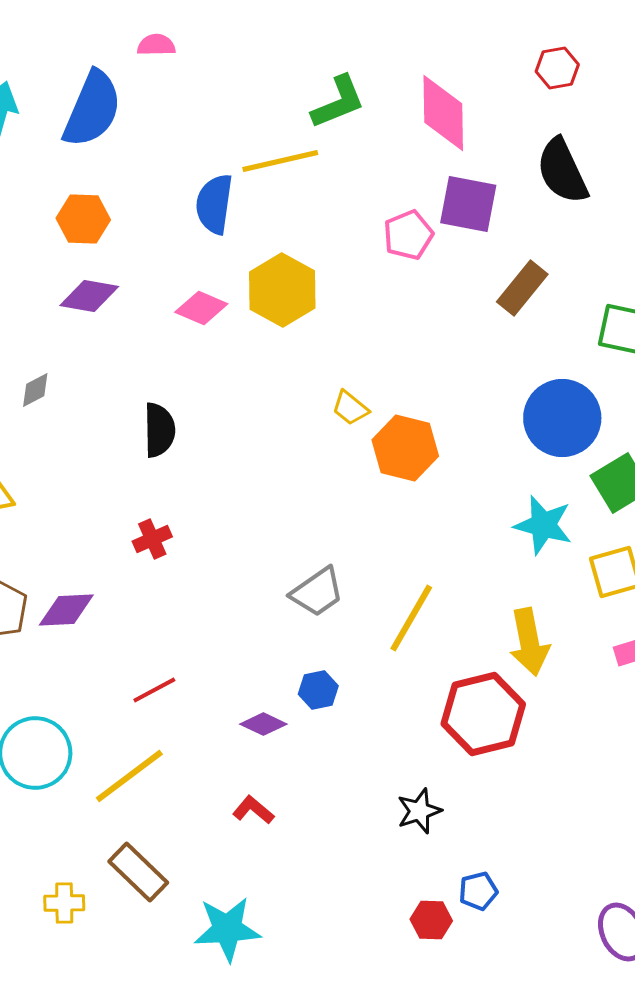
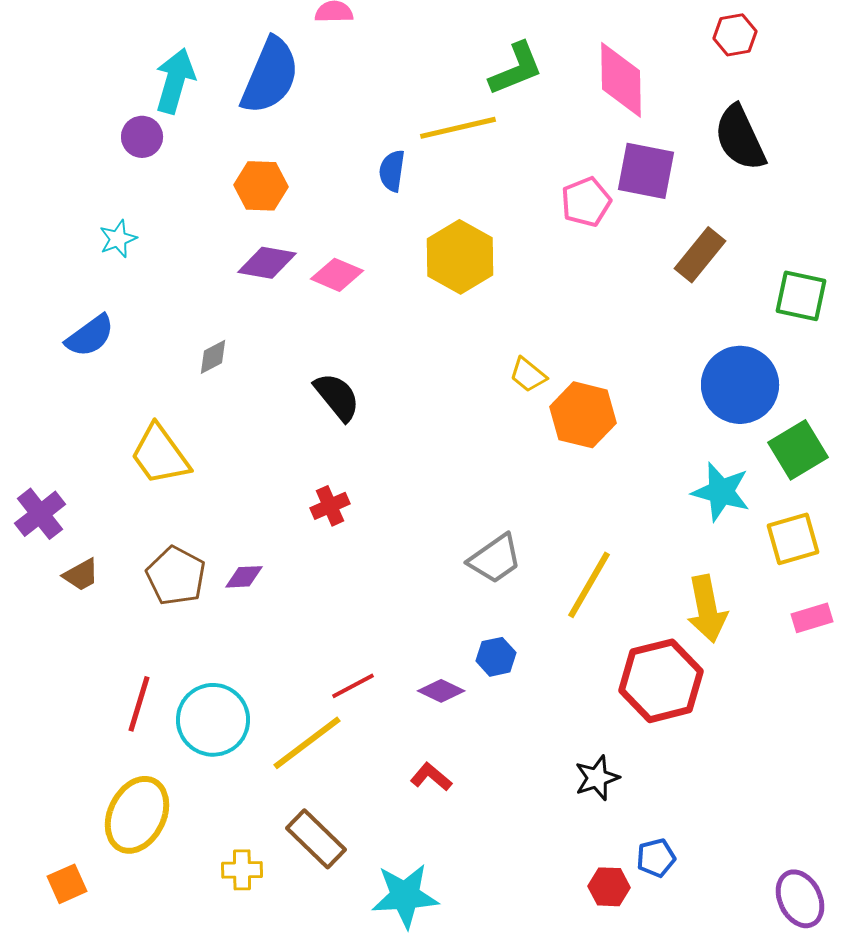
blue semicircle: (214, 204) -> (392, 171), size x0.7
pink diamond: (201, 308) -> (337, 275), moved
black semicircle: (159, 430) -> (337, 397), turned -38
purple diamond: (66, 610) -> (244, 577), size x0.7
red line: (154, 690) -> (353, 686), moved

